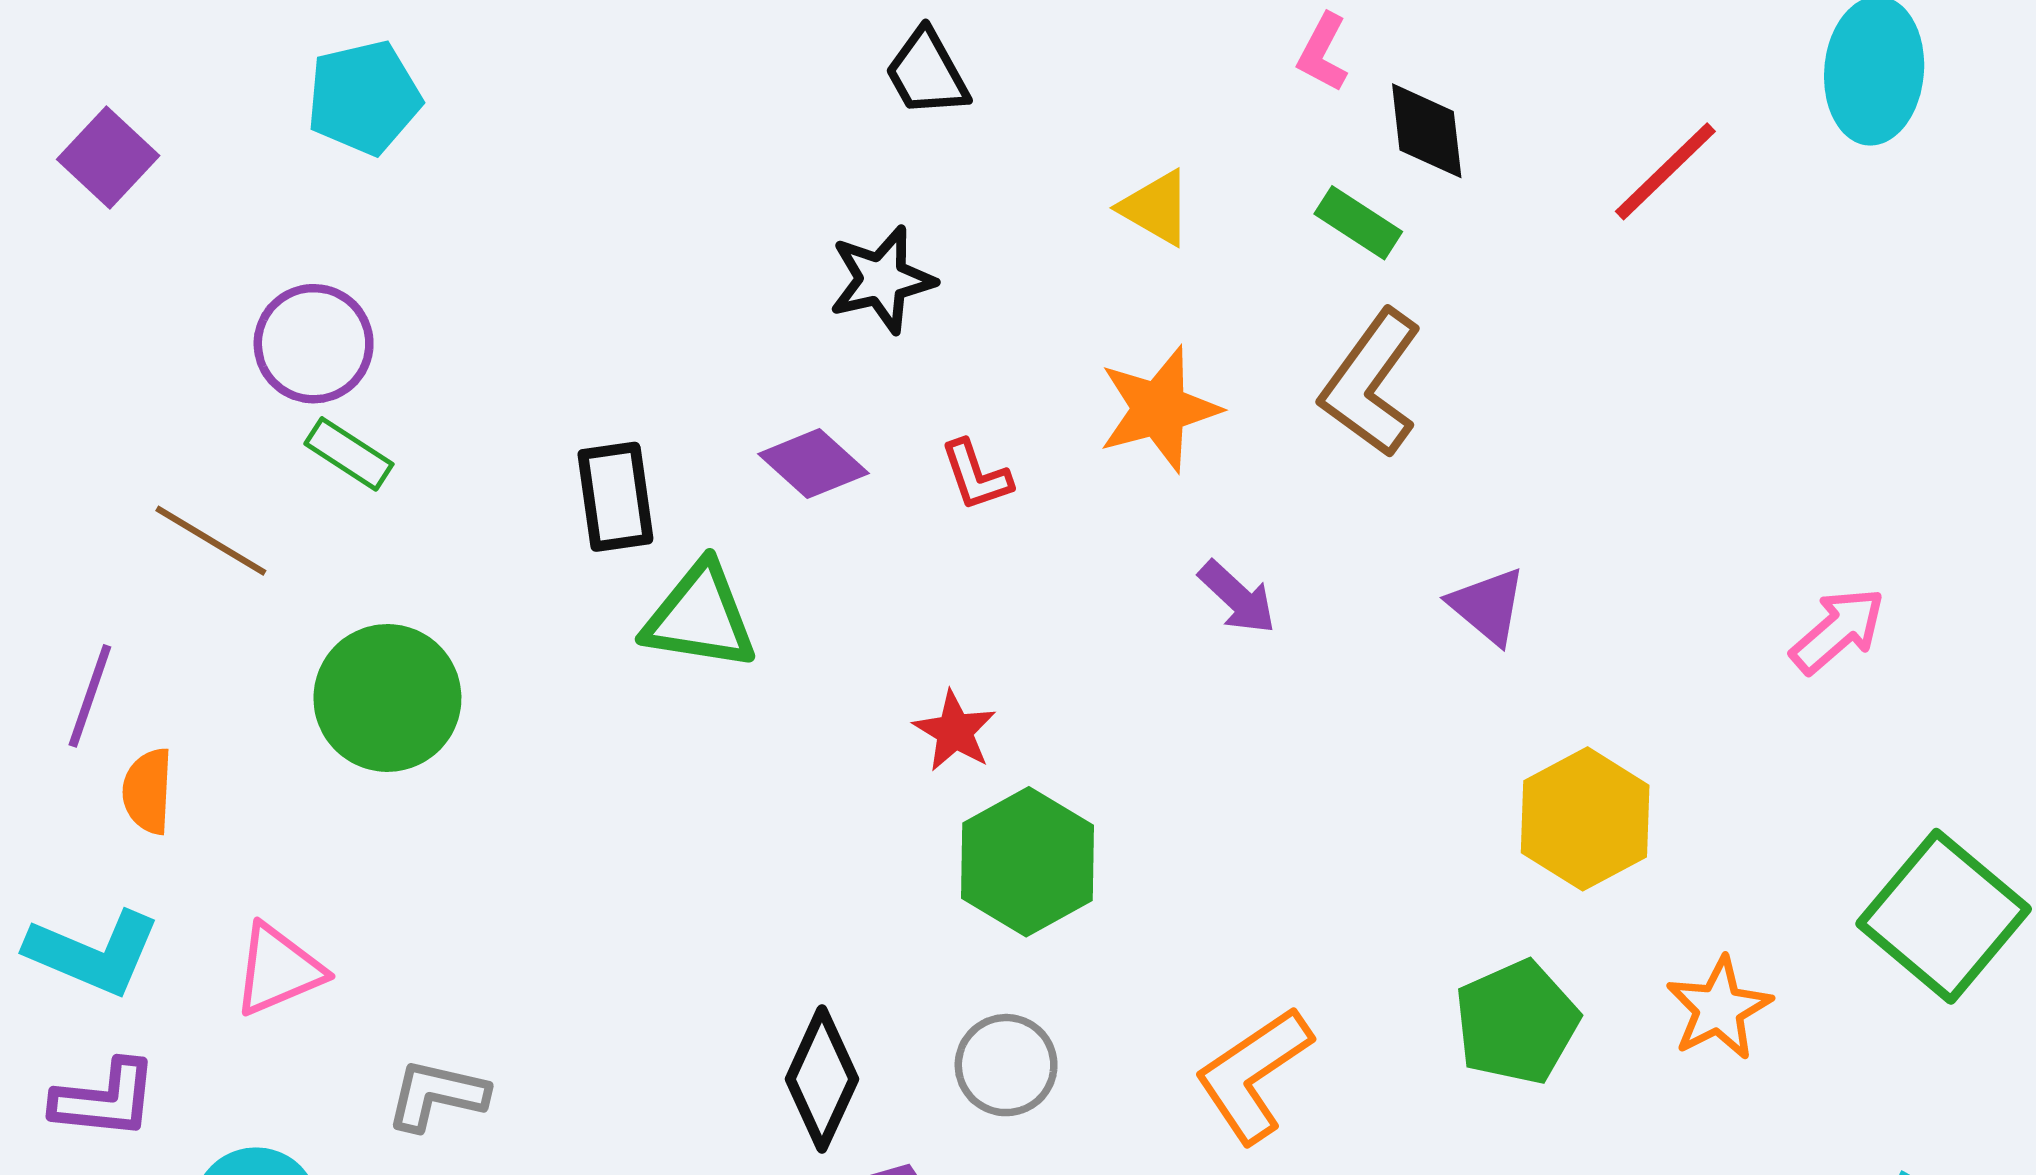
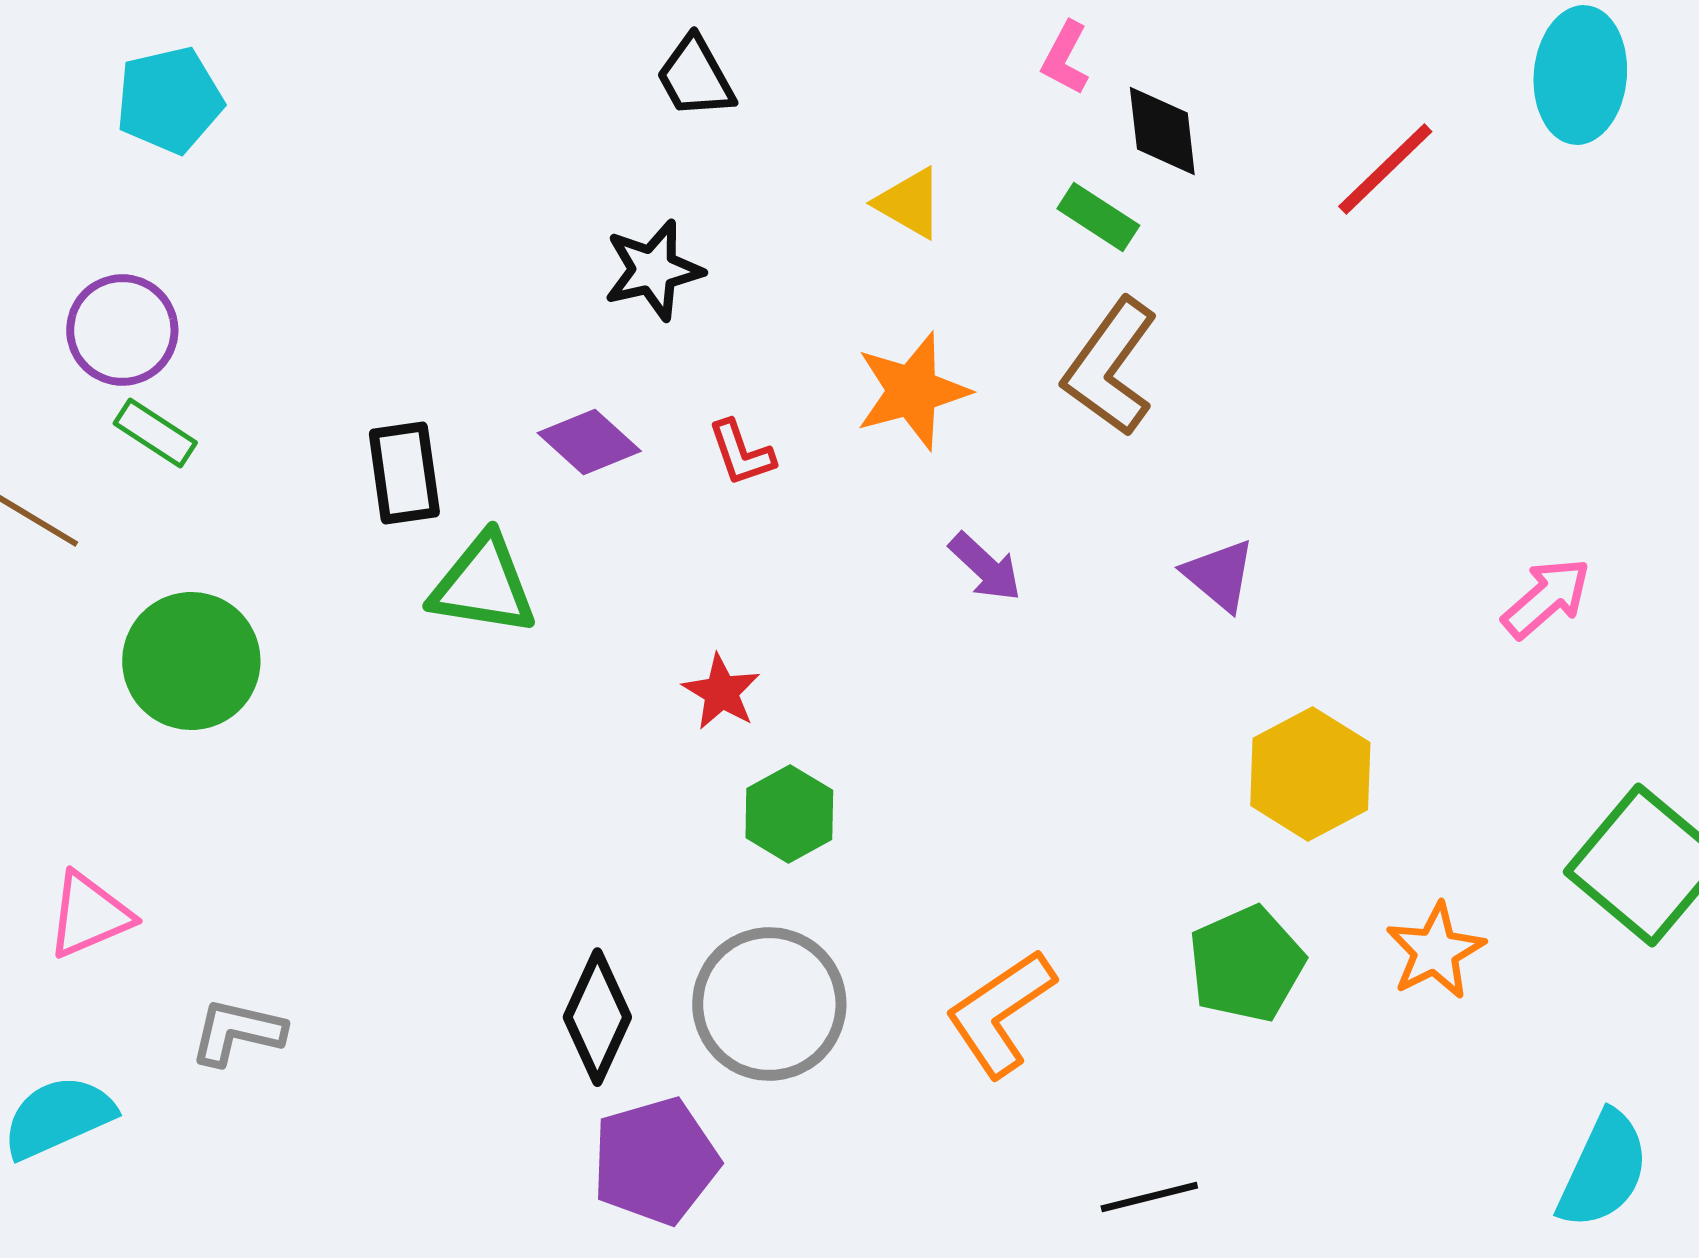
green hexagon: (1027, 862) -> (789, 814), size x0.7
gray circle: (1006, 1065) -> (769, 1004), size x1.6

